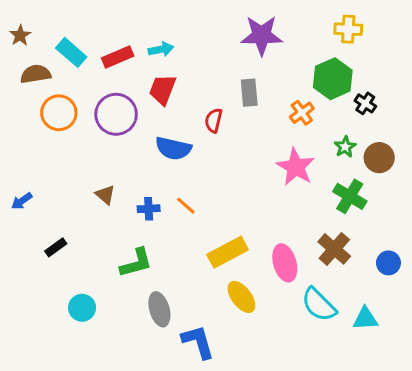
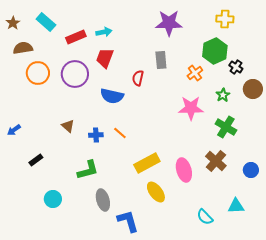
cyan rectangle: (71, 52) -> (46, 22), moved
brown circle: (379, 158) -> (253, 89), moved
pink star: (296, 167) -> (191, 108), turned -30
cyan semicircle: (319, 305) -> (205, 217), moved, size x0.7

